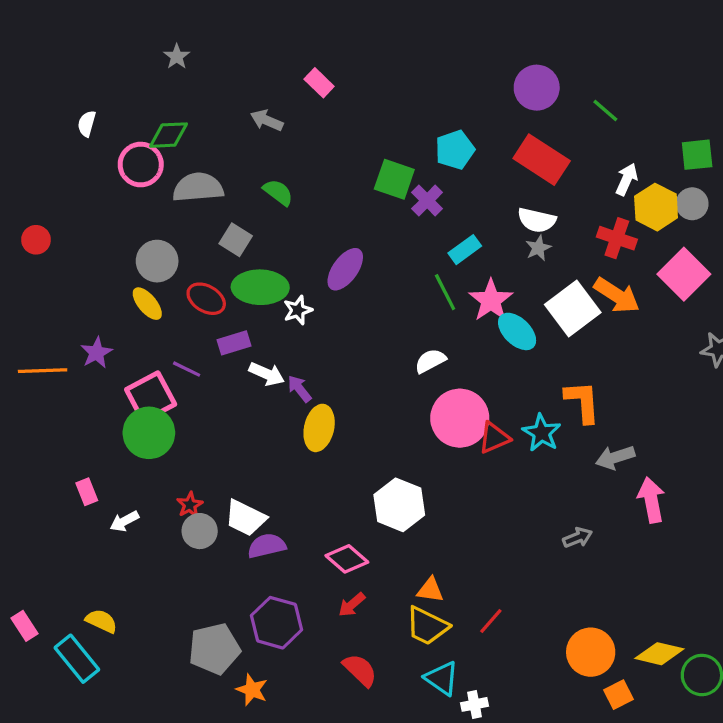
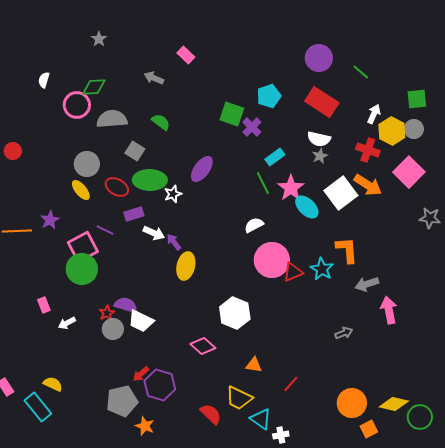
purple semicircle: (267, 546) -> (126, 305), moved, turned 30
red arrow: (352, 605) -> (141, 374), moved
yellow trapezoid: (427, 626) -> (239, 398), moved

